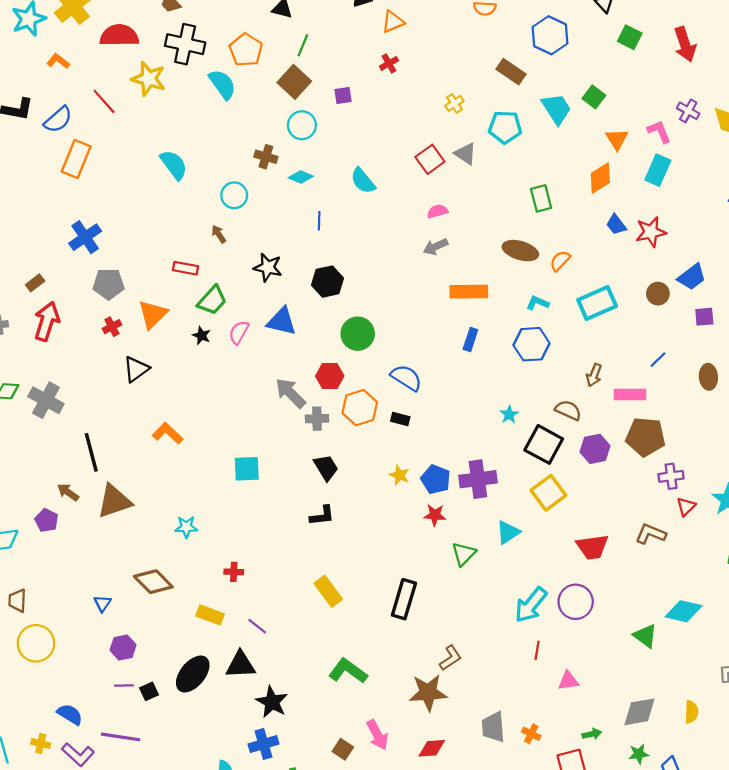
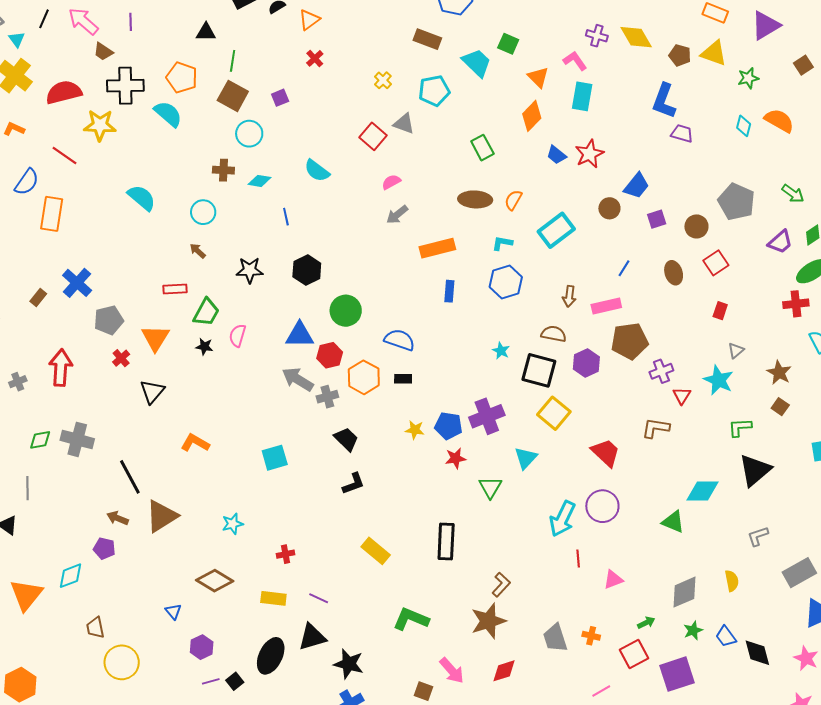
brown rectangle: (35, 283) -> (38, 297), moved
blue triangle: (282, 321) -> (300, 335), moved
red trapezoid: (592, 547) -> (606, 453), turned -116

